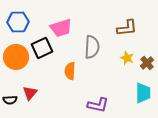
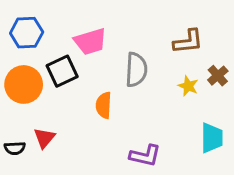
brown cross: (147, 63) -> (218, 76), moved

